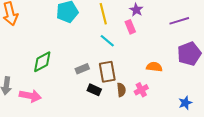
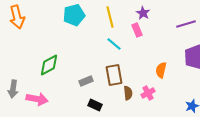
orange semicircle: (154, 67) -> (161, 70), turned -84
gray rectangle: (82, 69) -> (86, 81), moved
black rectangle: (94, 90) -> (95, 105), moved

